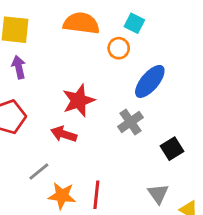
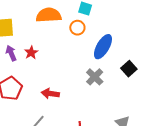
red star: (79, 101) -> (31, 53), moved, size x0.6
black square: (172, 149) -> (129, 69), moved

